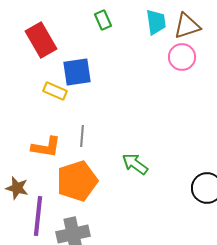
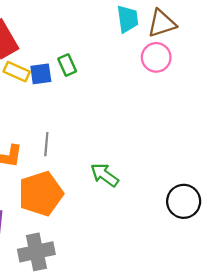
green rectangle: (103, 20) -> (67, 65), moved
blue square: (77, 72) -> (41, 74), size x0.7
yellow rectangle: (55, 91) -> (17, 72), moved

